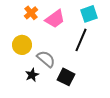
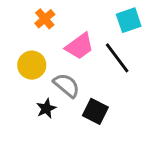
pink trapezoid: (55, 19) -> (80, 46), moved
black line: (81, 40) -> (117, 58), turned -60

